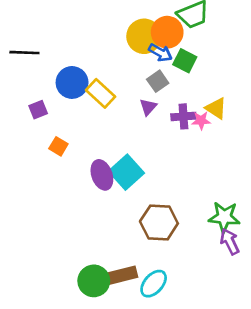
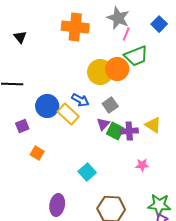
blue arrow: (160, 53) -> (80, 100), moved
green square: (185, 61) -> (115, 131), moved
pink star: (201, 121) -> (142, 165), moved
cyan square: (126, 172) -> (87, 172), size x0.7
purple ellipse: (102, 175) -> (57, 205), moved, turned 30

